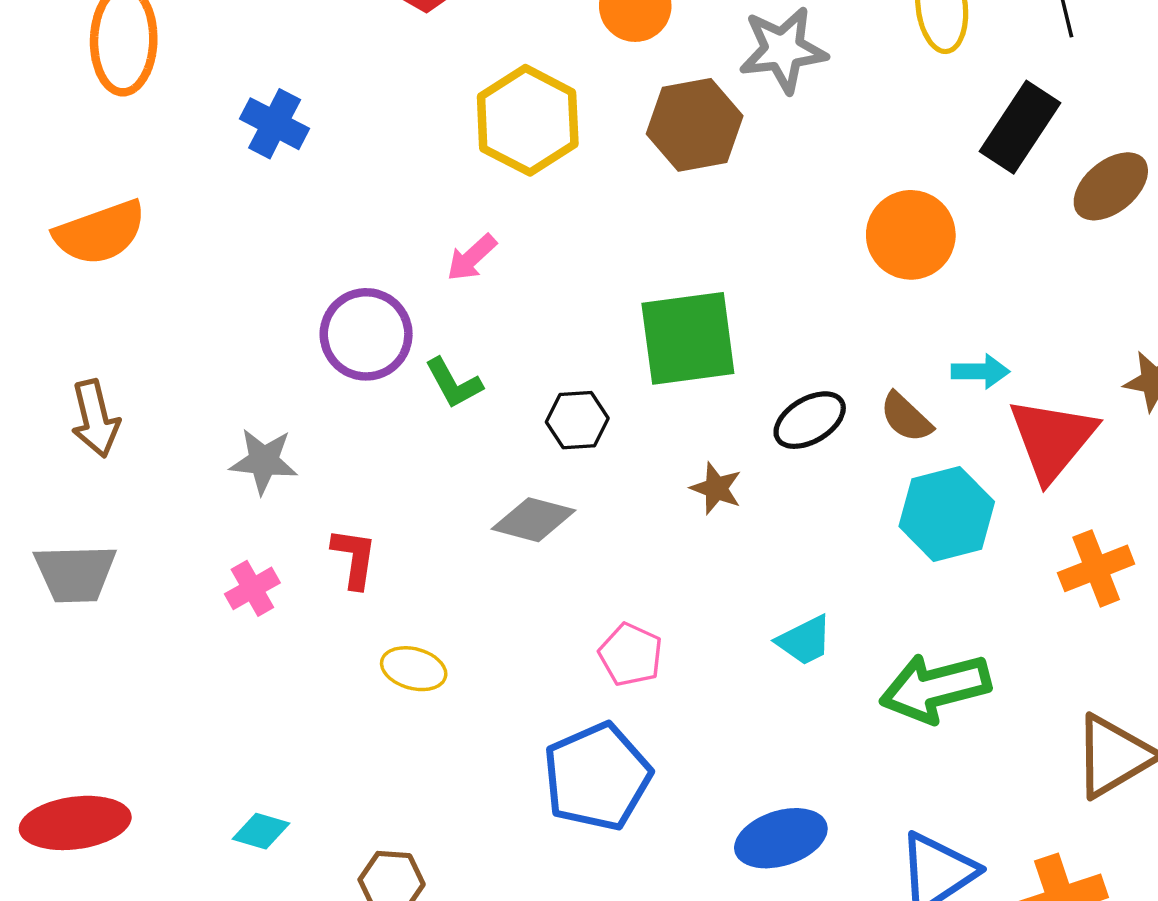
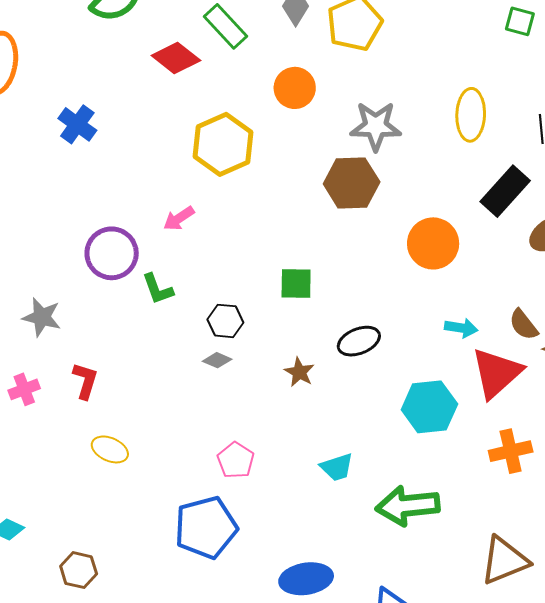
brown hexagon: (695, 125) -> (352, 183), moved
green square: (688, 338) -> (296, 284), size x0.6
brown semicircle: (906, 417) -> (523, 325), moved
gray diamond: (533, 520) -> (217, 360), moved, size x0.6

